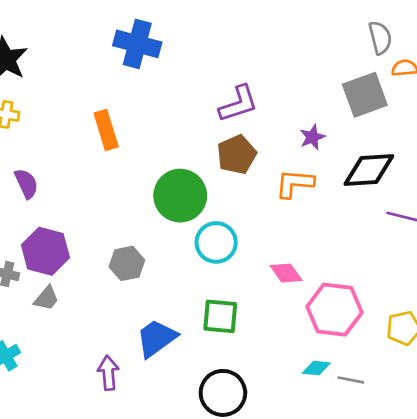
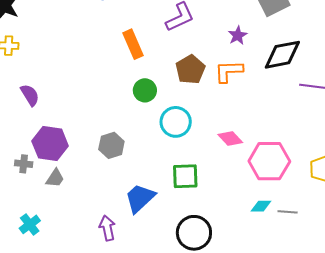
orange rectangle: (106, 130) -> (133, 44), moved
brown pentagon: (237, 155) -> (190, 69), moved
green circle: (180, 196) -> (145, 90), size x0.6

